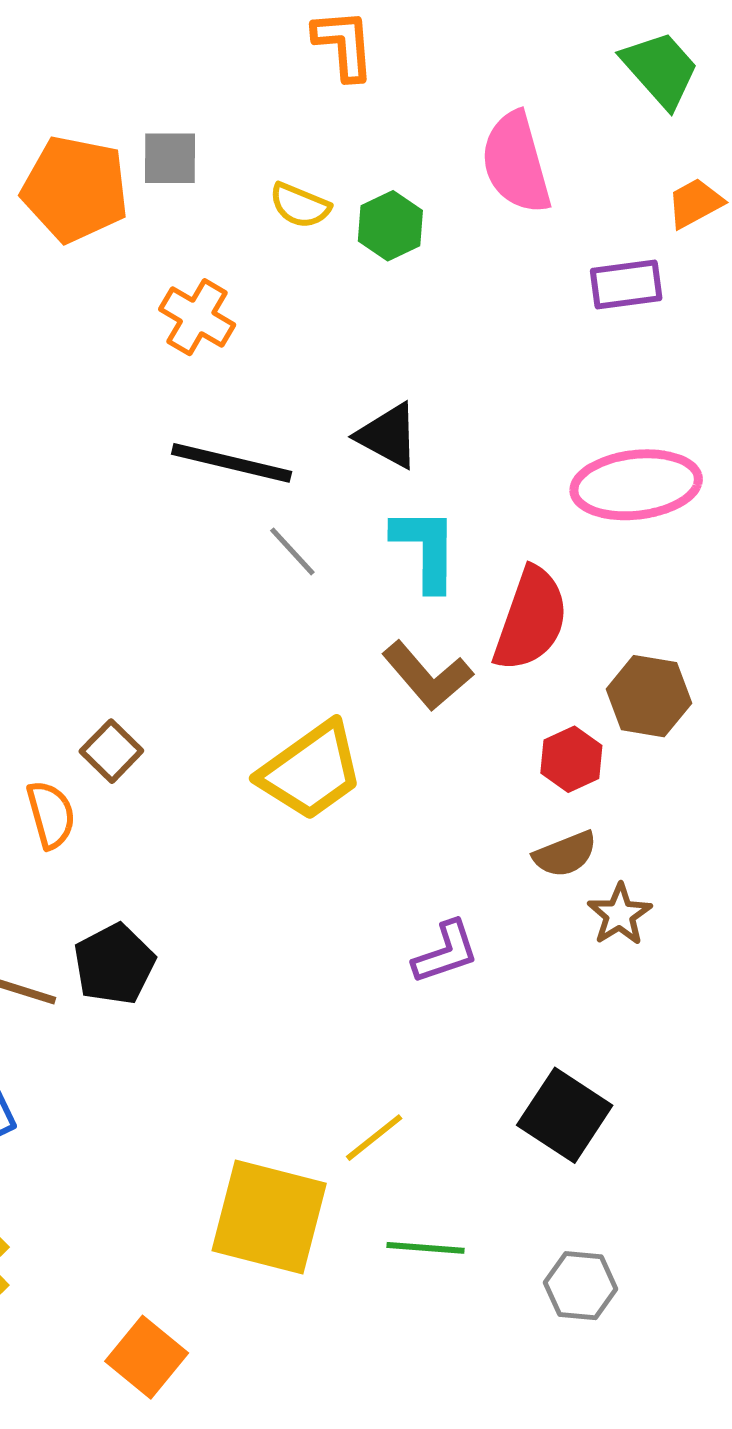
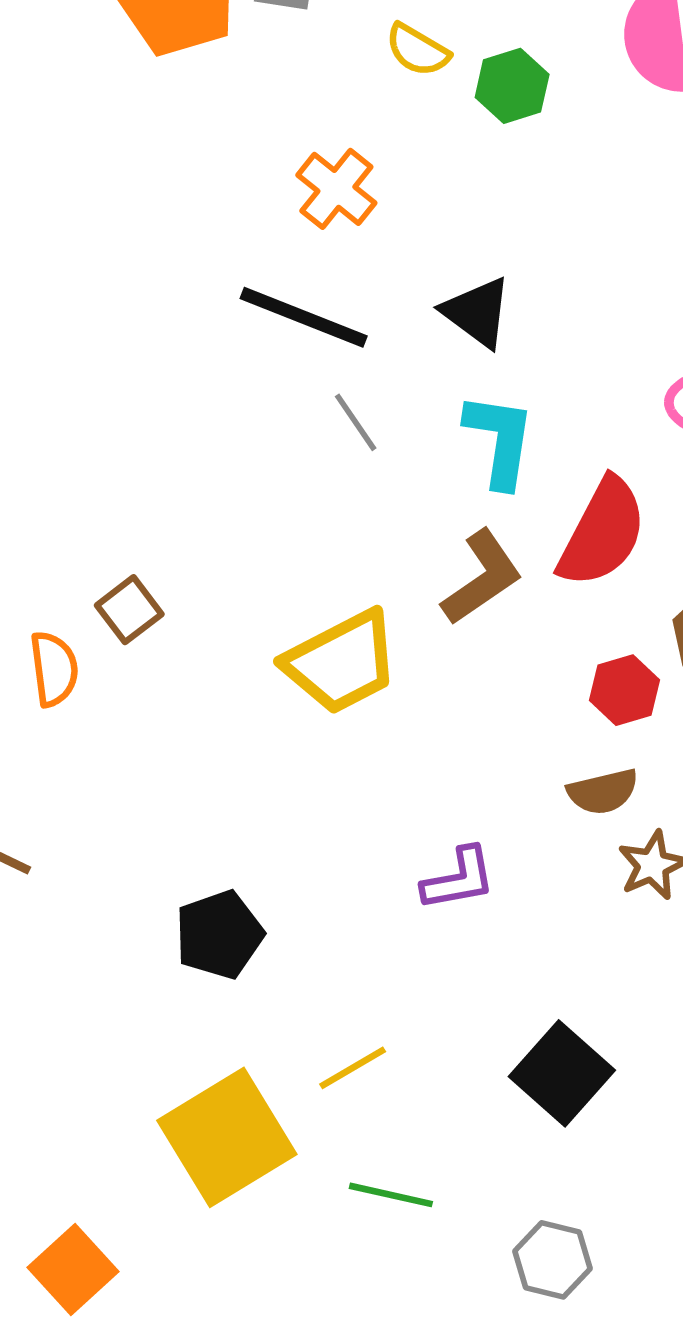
orange cross: (197, 317) -> (336, 189), moved
brown L-shape: (427, 676) -> (482, 578), turned -92
black pentagon: (114, 964) -> (219, 935), moved
yellow square: (269, 1217) -> (227, 1137), turned 36

